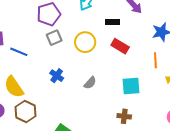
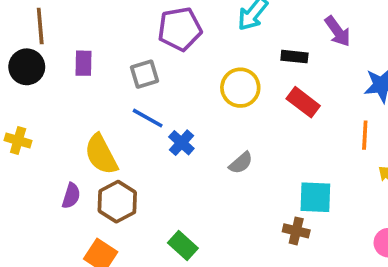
gray square: (54, 38) -> (144, 74), moved
blue line: (19, 52) -> (148, 118), moved
cyan square: (131, 86) -> (315, 197), moved

